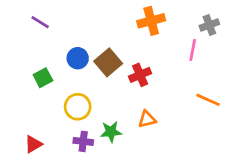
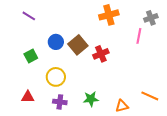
orange line: (208, 100) -> (150, 96), moved
orange triangle: (147, 119) -> (122, 106), moved
green star: (111, 132) -> (91, 99), moved
red triangle: (33, 144) -> (28, 97), moved, turned 32

